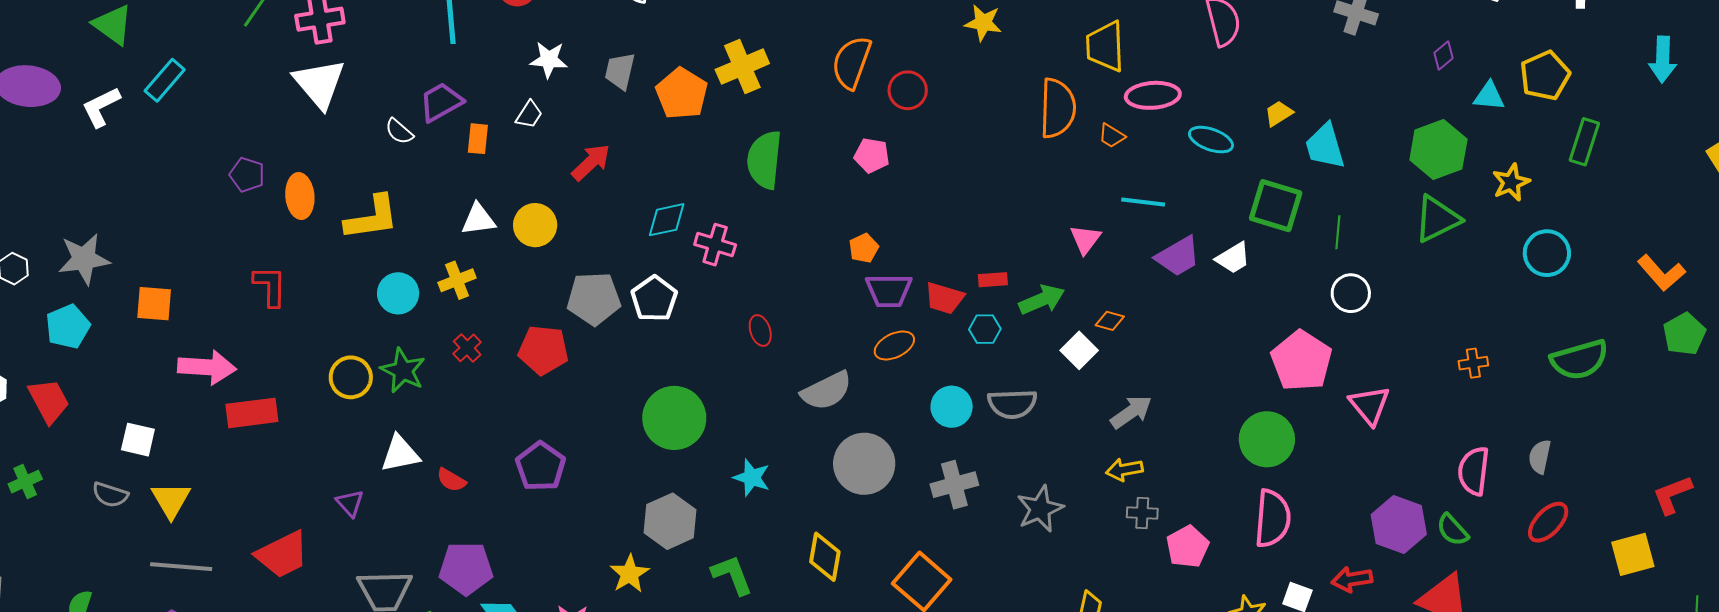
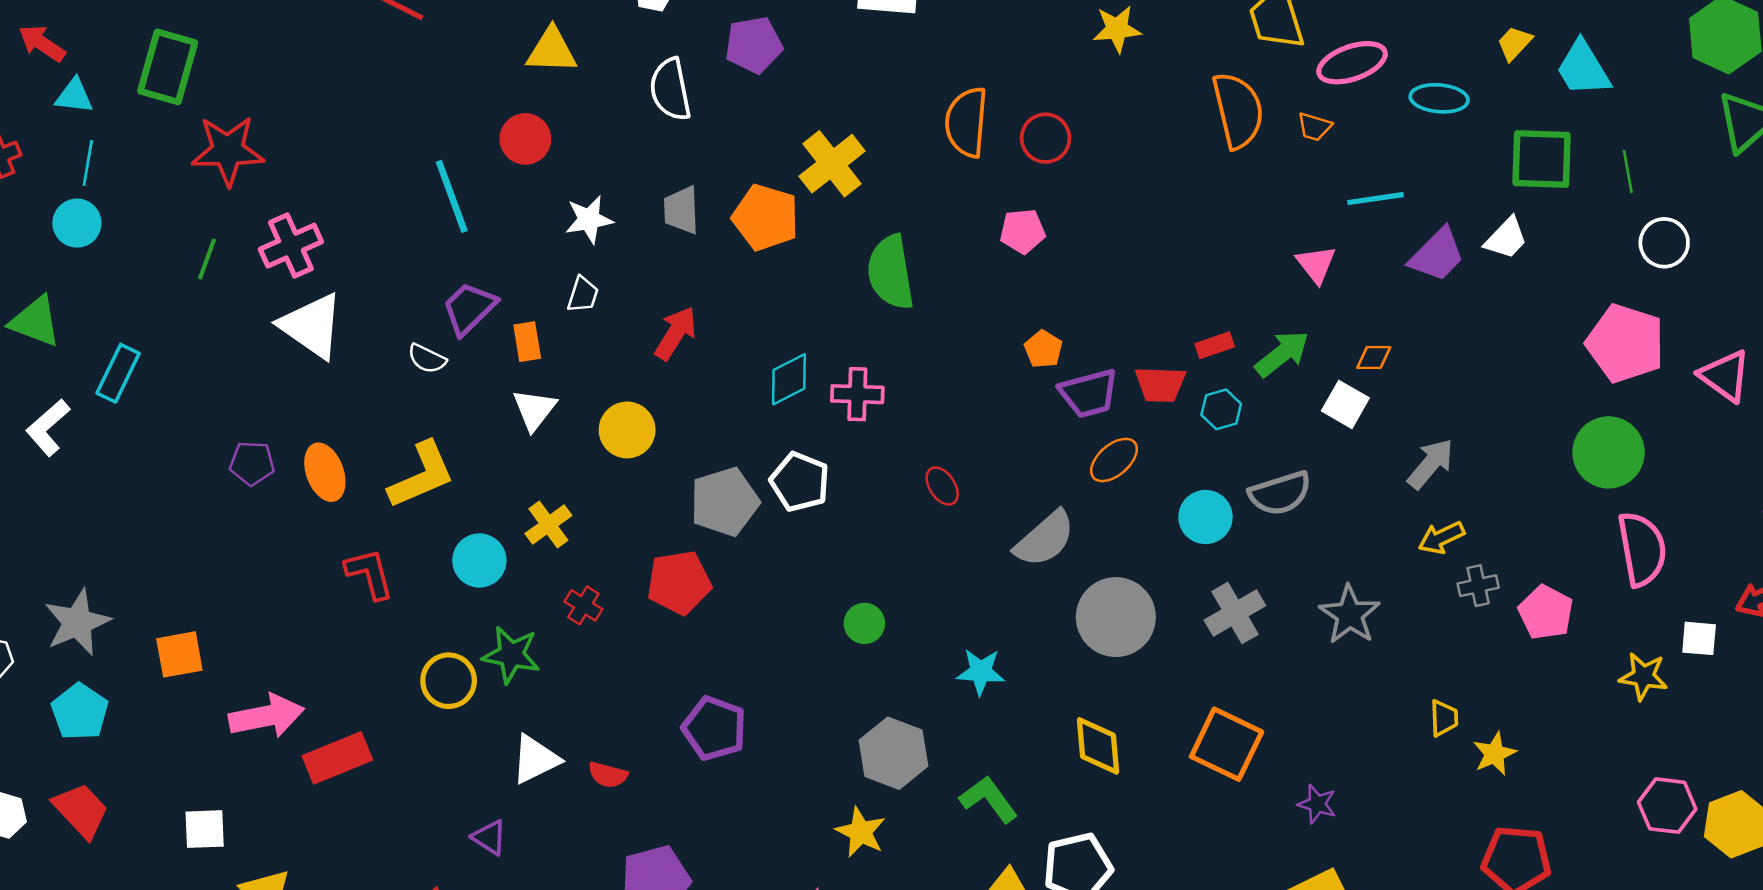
white triangle: (478, 219) -> (534, 409), moved, turned -30
red L-shape: (270, 286) -> (369, 574), moved
green circle: (674, 418) -> (864, 623), size x0.5

